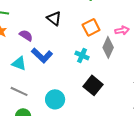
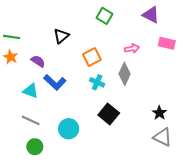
black triangle: (54, 18) -> (61, 36), moved, turned 42
orange square: (91, 27) -> (92, 57), moved
pink arrow: (122, 30) -> (132, 49), moved

